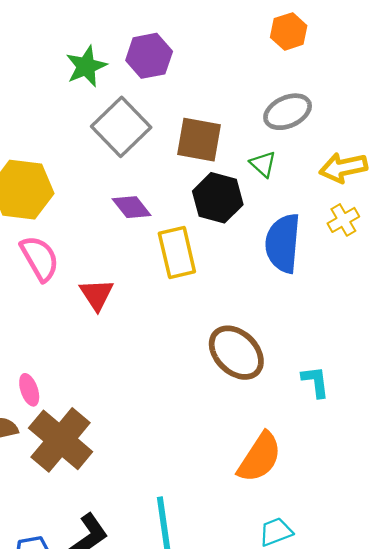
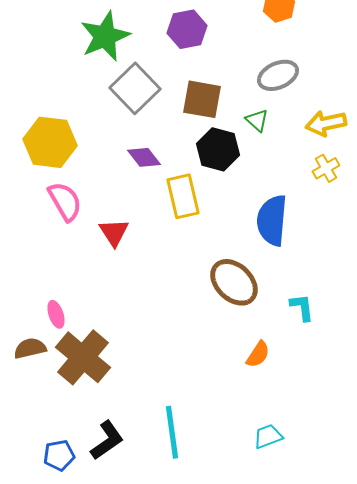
purple hexagon: (149, 56) -> (187, 29), moved
green star: (86, 66) -> (105, 36), size x1.4
blue semicircle: (283, 243) -> (272, 220), moved
orange semicircle: (260, 457) -> (258, 354), moved, size x0.6

